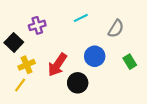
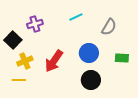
green rectangle: (130, 62) -> (122, 58), turned -56
black circle: (78, 83) -> (91, 80), moved
yellow line: (20, 85) -> (19, 80), turned 56

